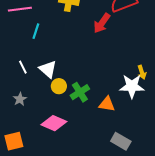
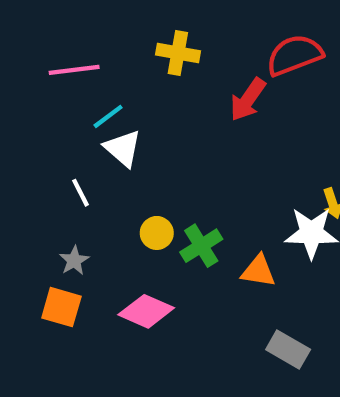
cyan line: (36, 31) -> (108, 116), turned 35
white triangle: (48, 69) -> (123, 148), moved
orange square: (14, 141) -> (61, 307), moved, turned 30

